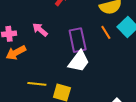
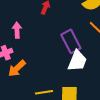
pink arrow: (40, 30) -> (17, 30), moved, turned 63

